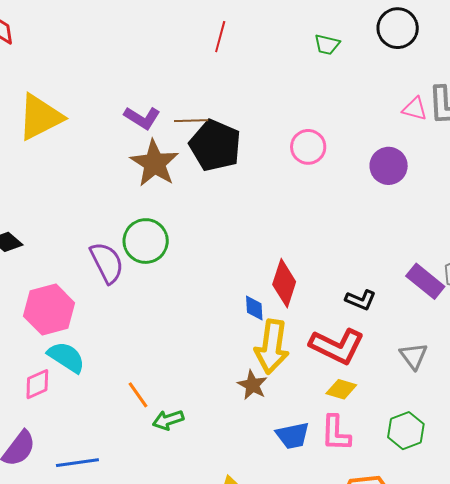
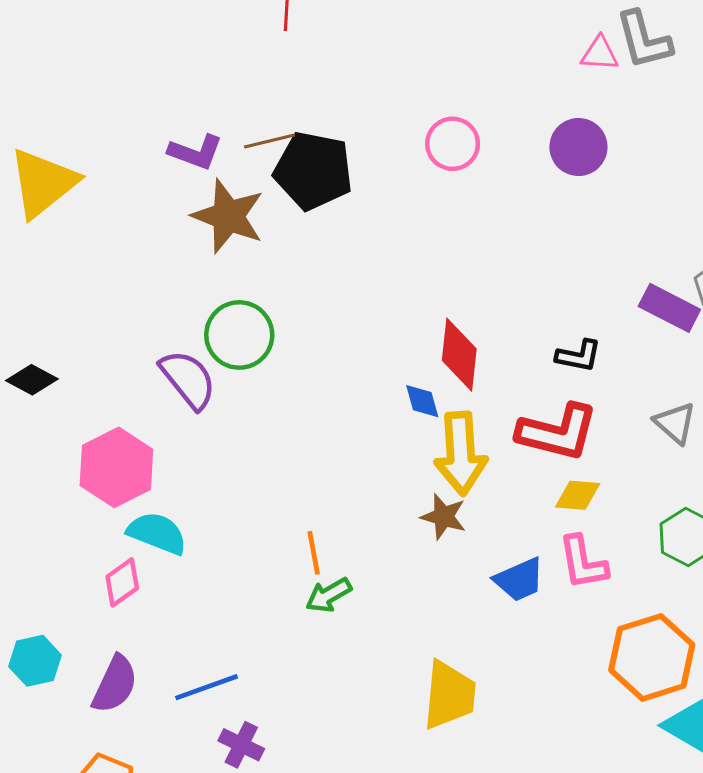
orange line: (138, 395) -> (314, 553), moved, turned 36

